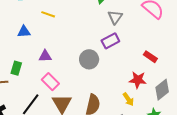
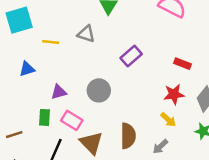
gray triangle: (115, 17) -> (86, 34), moved, turned -35
gray circle: (89, 59) -> (99, 90), moved
green rectangle: (16, 68) -> (44, 117), moved

